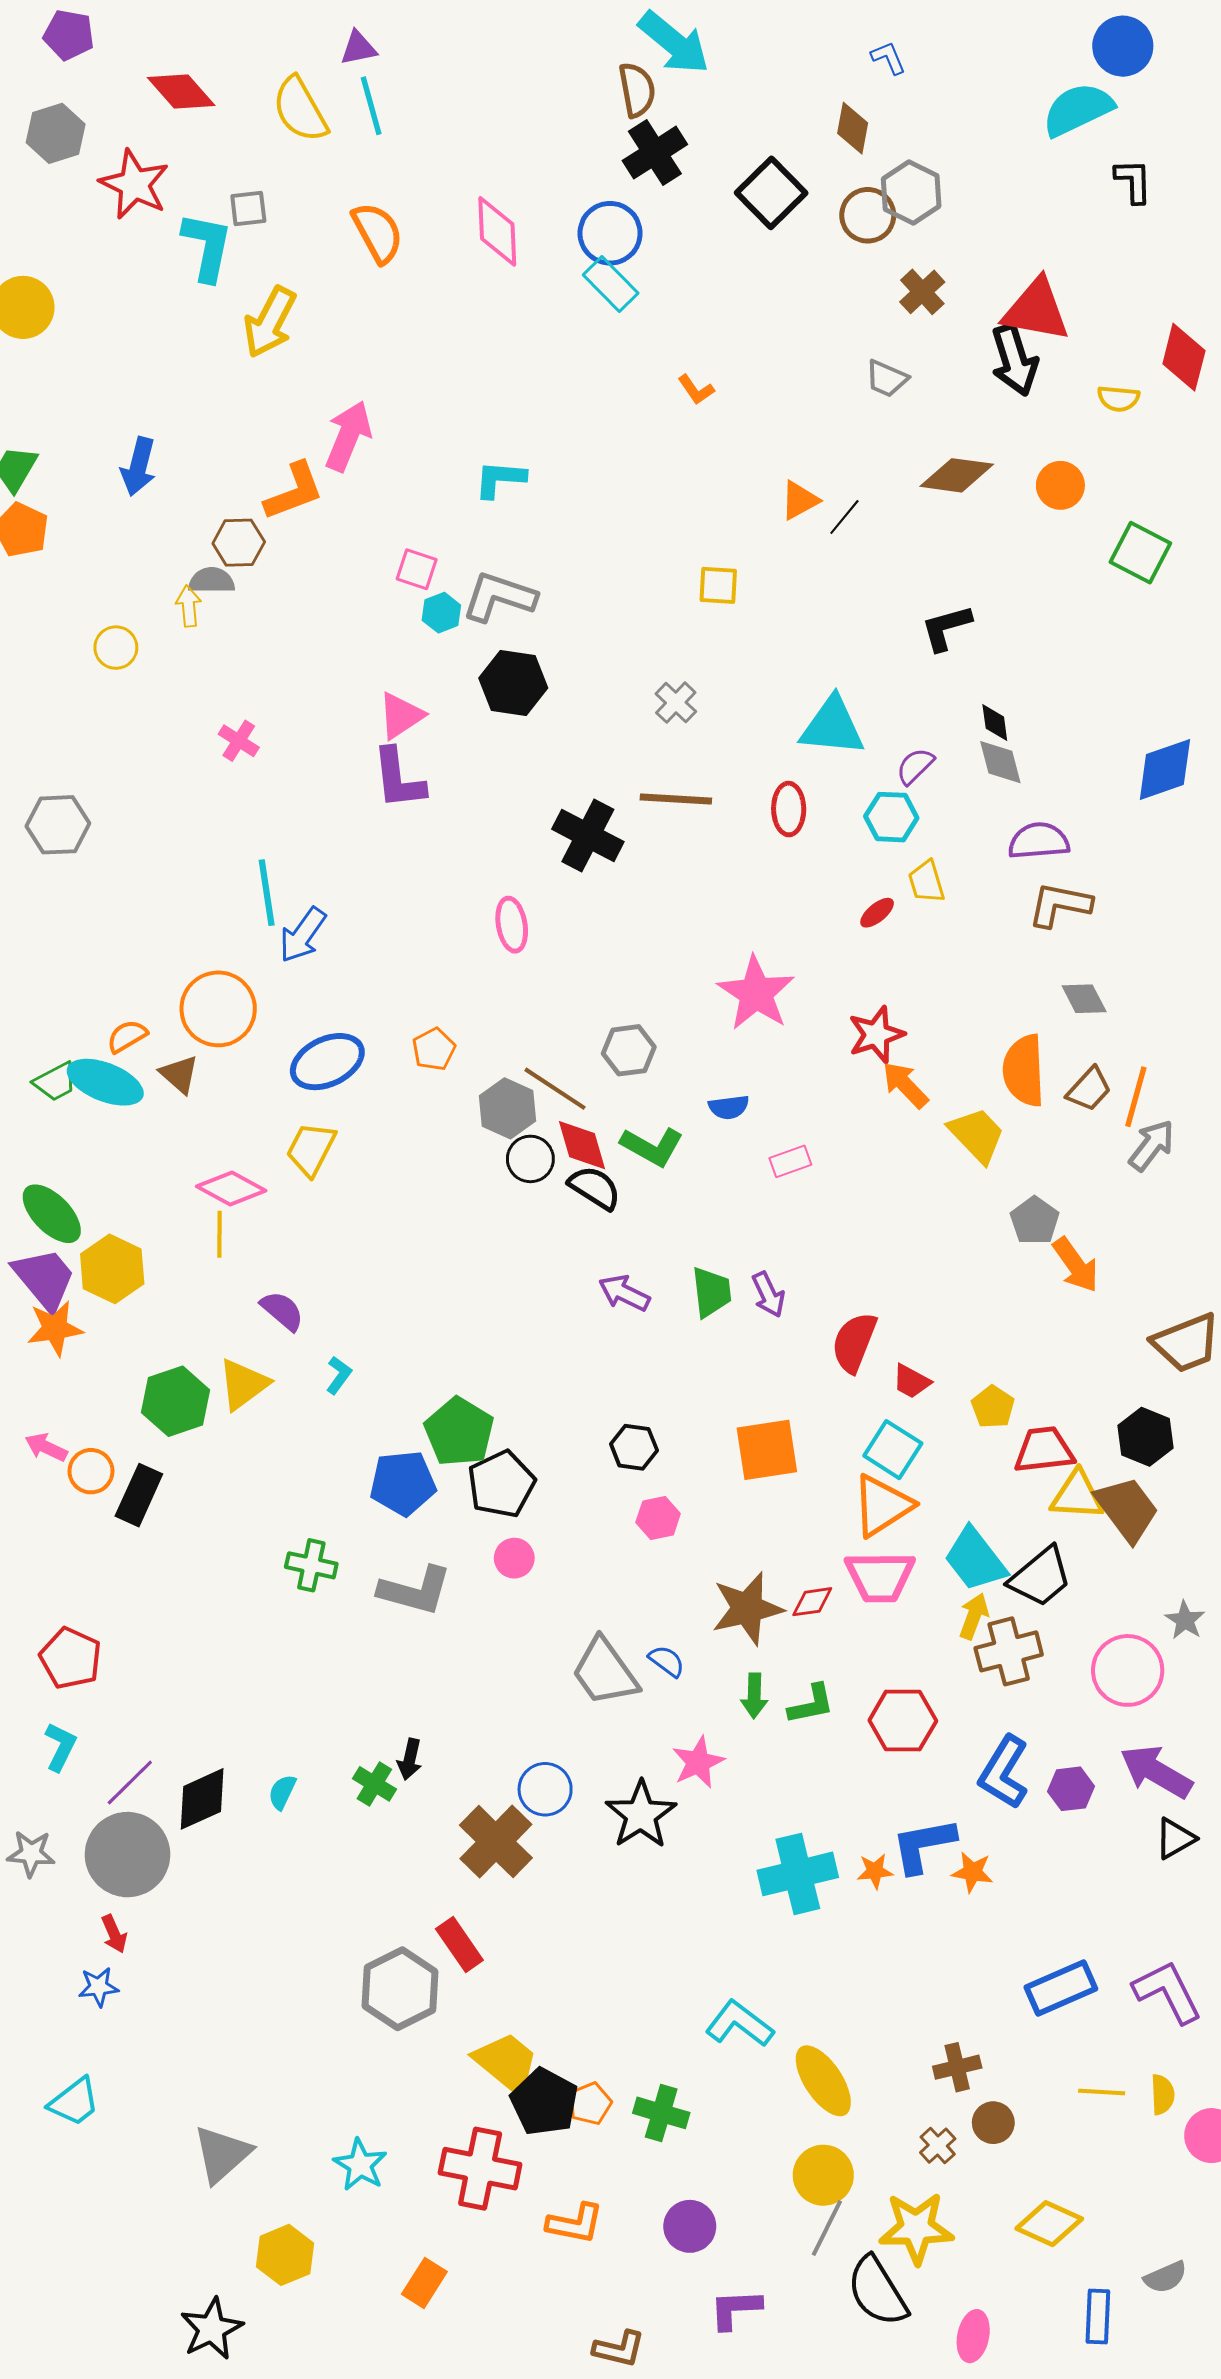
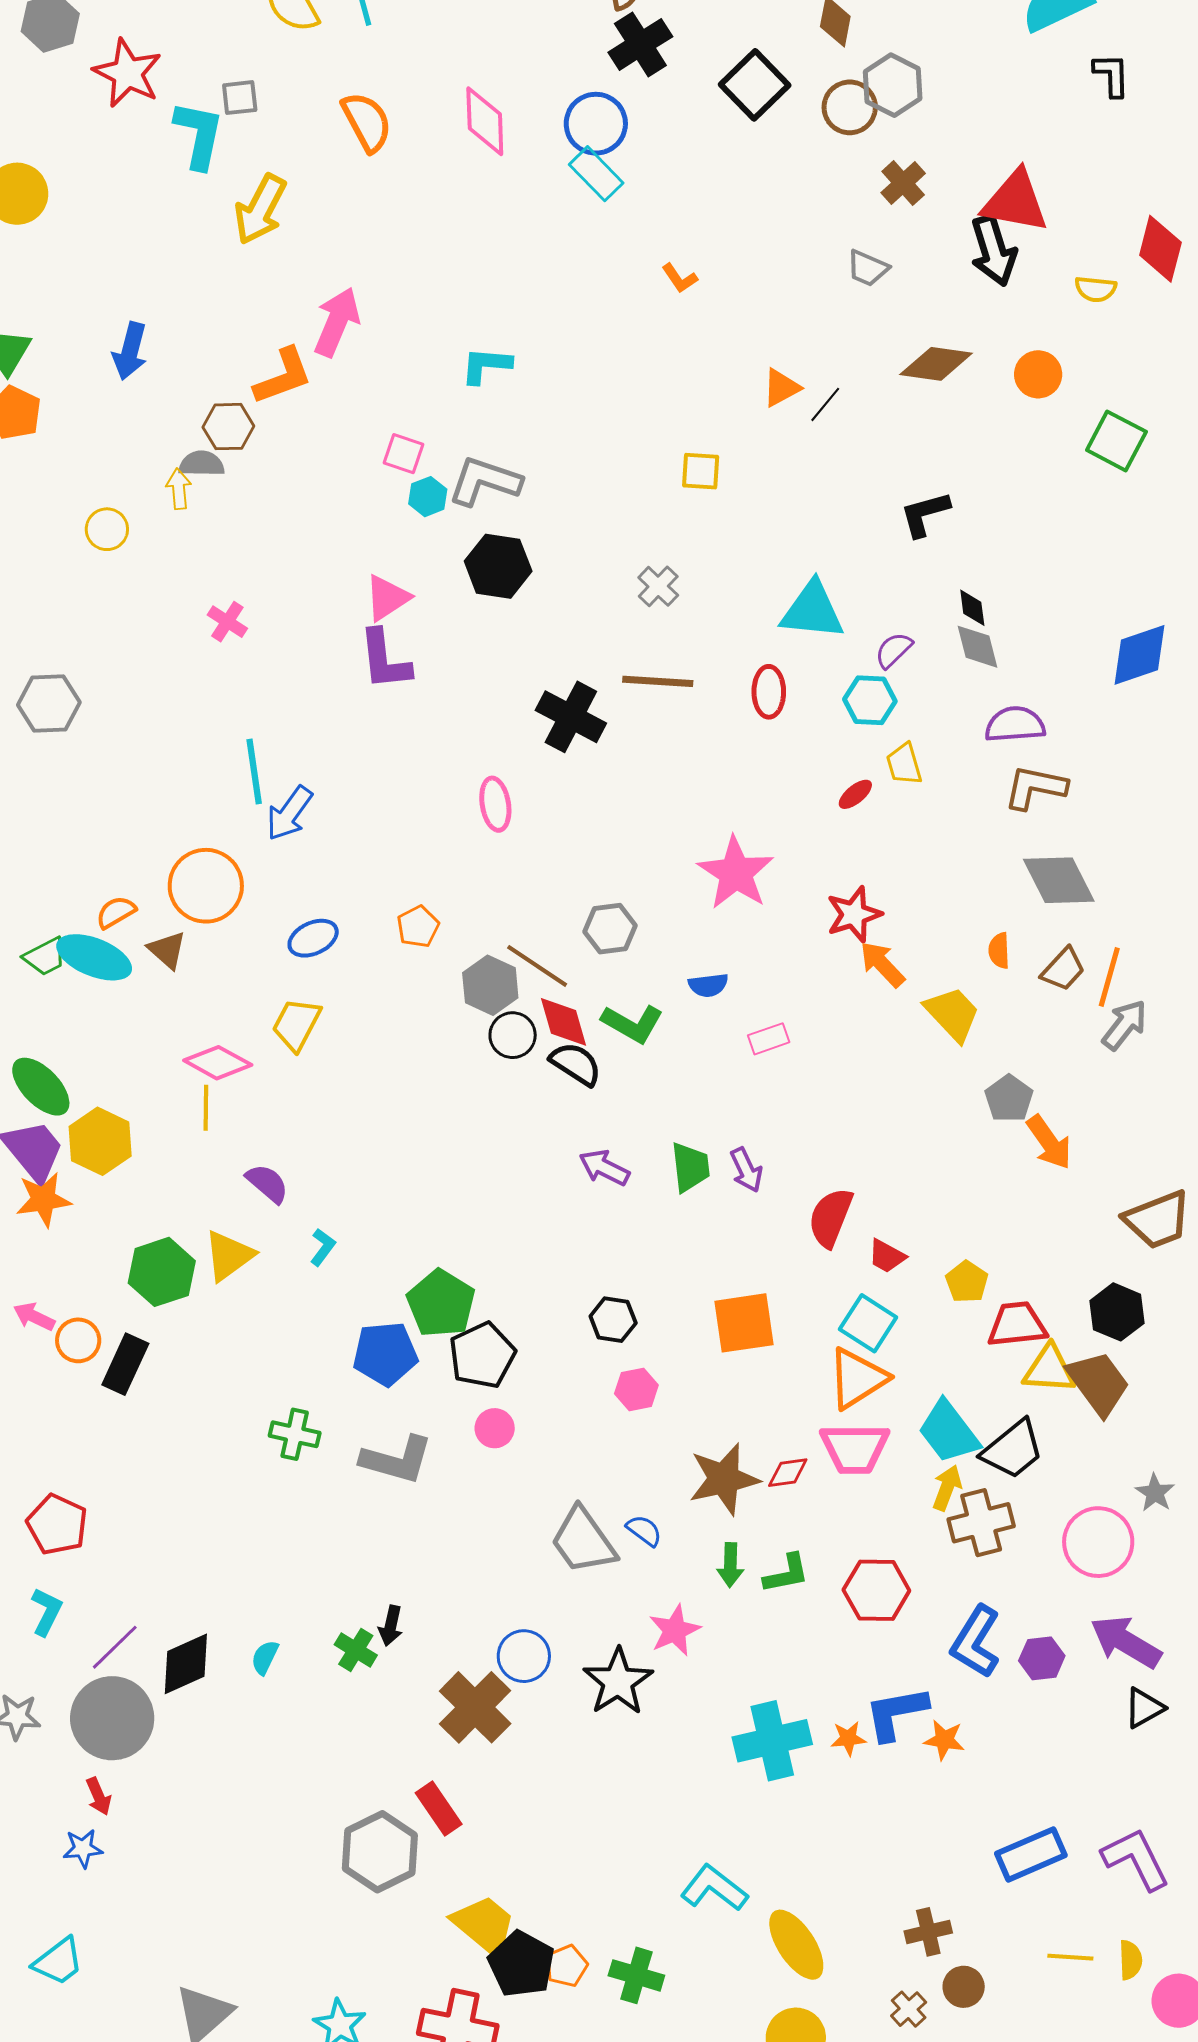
gray diamond: (1084, 999) -> (1059, 880), size x1.6
blue ellipse: (327, 1062) -> (313, 938), size x0.7
orange semicircle: (1024, 1071) -> (999, 951), size x0.5

